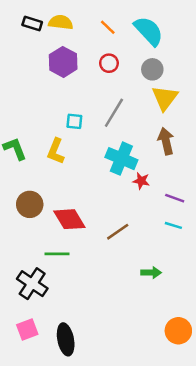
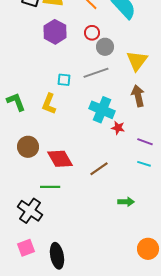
gray circle: (152, 69) -> (105, 47), moved
gray line: (114, 113) -> (96, 73), turned 40

